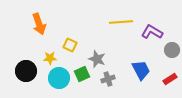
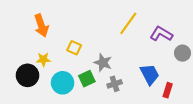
yellow line: (121, 22) -> (128, 23), turned -50
yellow star: (50, 58) -> (43, 59), moved
red rectangle: (170, 79) -> (168, 90), moved, turned -40

